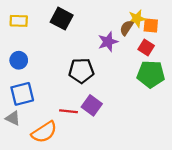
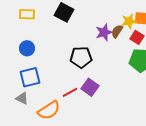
yellow star: (137, 19) -> (129, 21), moved
brown semicircle: (126, 28) -> (117, 31), moved
red line: (69, 111) -> (70, 92), turned -35

